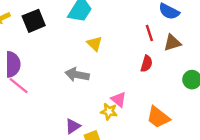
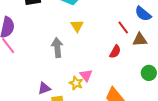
red line: (149, 33) -> (123, 27), turned -32
gray arrow: (77, 75) -> (57, 48), turned 60

